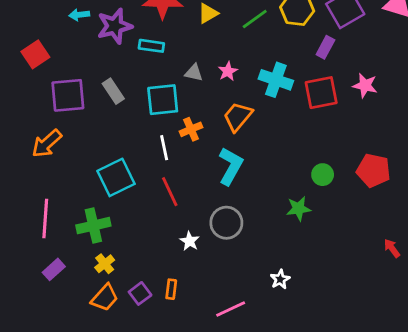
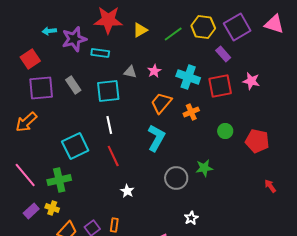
purple rectangle: (325, 47) -> (223, 54), turned -70
red square: (35, 54) -> (30, 59), moved
orange cross: (191, 129) -> (191, 112), moved
green circle: (323, 175) -> (225, 131), moved
pink line: (45, 218) -> (25, 175), turned -44
gray circle: (226, 223) -> (176, 178), moved
red arrow: (392, 248) -> (270, 186), moved
yellow cross: (105, 264) -> (52, 208), moved, turned -32

